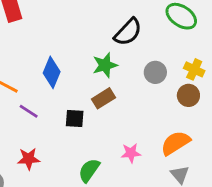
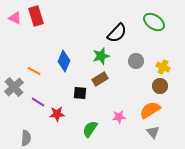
yellow cross: (194, 69) -> (163, 67), moved
brown circle: (188, 95) -> (160, 86), moved
purple line: (29, 111) -> (38, 102), moved
red star: (29, 159) -> (57, 114), moved

